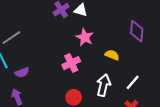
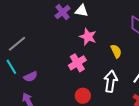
yellow semicircle: (112, 55) -> (116, 51), turned 48

